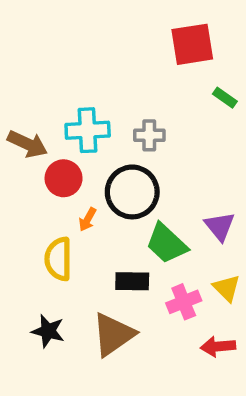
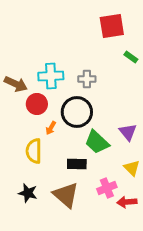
pink cross: (184, 302) -> (107, 188), moved
brown triangle: (113, 334) -> (66, 195), turned -44

